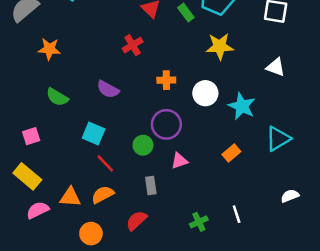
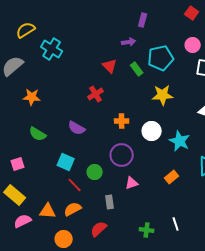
green circle: (143, 145) -> (95, 172), moved
green cross: (199, 222) -> (147, 230), turned 32

